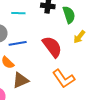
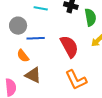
brown triangle: (21, 80) -> (33, 75), turned 42

